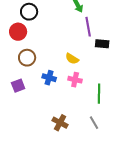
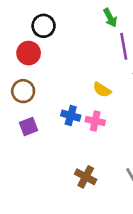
brown circle: (27, 58) -> (23, 91), moved
pink cross: (75, 80) -> (95, 121), moved

